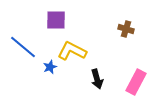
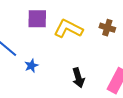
yellow L-shape: (72, 51) -> (68, 29), moved

